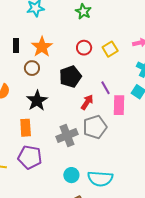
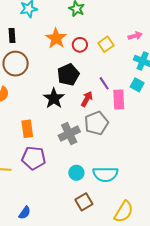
black rectangle: (16, 45) -> (12, 35), moved
orange star: (42, 47) -> (56, 38), moved
brown circle: (32, 68) -> (16, 64), moved, size x1.6
black star: (37, 101) -> (54, 98), moved

